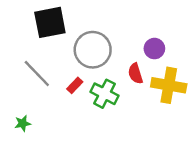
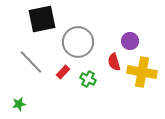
green cross: (105, 94) -> (88, 79), size x0.7

